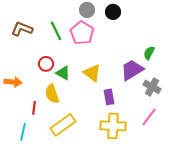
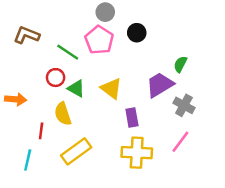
black circle: (113, 12) -> (137, 33), moved
green line: (56, 31) -> (68, 52), moved, turned -30

